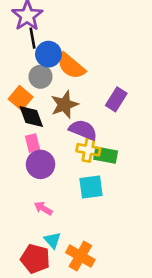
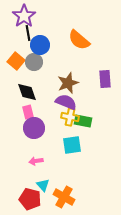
orange semicircle: (71, 66) -> (79, 40), moved
orange square: (21, 98) -> (16, 61), moved
purple rectangle: (116, 99) -> (105, 79), moved, turned -36
brown star: (64, 105) -> (68, 83), moved
pink arrow: (43, 208) -> (36, 161), turned -40

